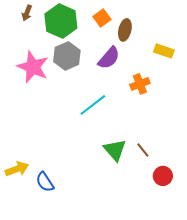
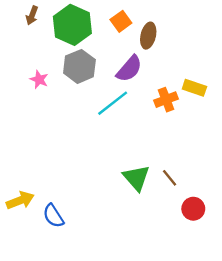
yellow rectangle: (164, 51) -> (194, 88), moved
pink star: (33, 67) -> (39, 79), size x0.5
cyan line: (93, 105) -> (113, 103), moved

